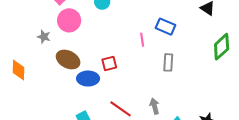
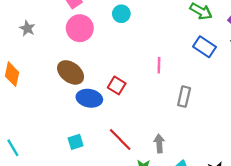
blue rectangle: (165, 27) -> (204, 47), moved
gray star: (44, 37) -> (27, 28), moved
red square: (109, 63) -> (117, 85), turned 35

